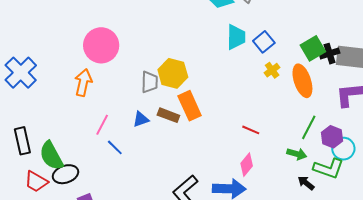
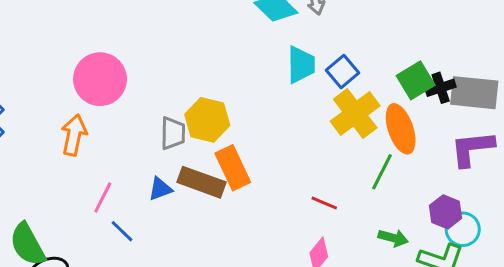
yellow cross: (272, 70) -> (355, 113), size x2.0
brown rectangle: (168, 115) -> (201, 182), size x1.4
green line: (309, 127) -> (382, 172), moved

